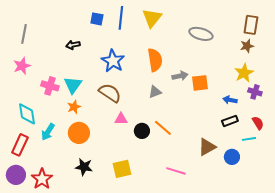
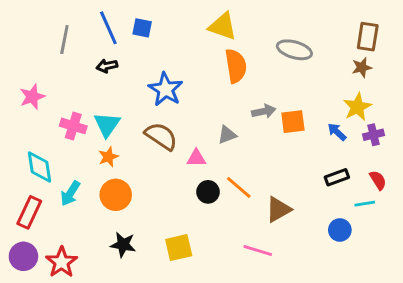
blue line: (121, 18) -> (108, 28), moved, turned -30
yellow triangle: (152, 18) -> (223, 26), turned -50
gray line: (24, 34) -> (64, 40), moved
orange semicircle: (155, 60) -> (236, 66), moved
purple cross: (255, 92) -> (374, 135), turned -32
blue arrow: (230, 100) -> (337, 132), moved, turned 32
pink triangle: (121, 119) -> (196, 158), moved
brown triangle: (207, 147) -> (278, 209), moved

